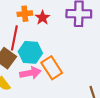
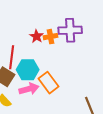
orange cross: (25, 14) -> (51, 37), moved

